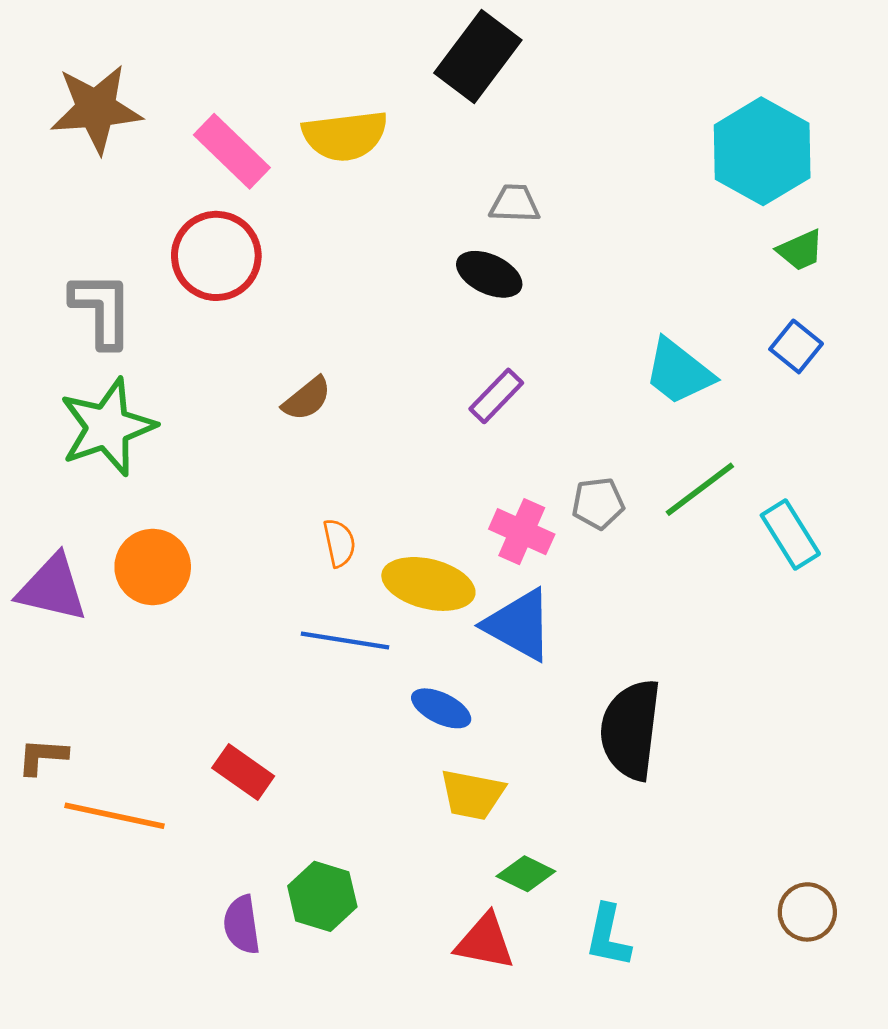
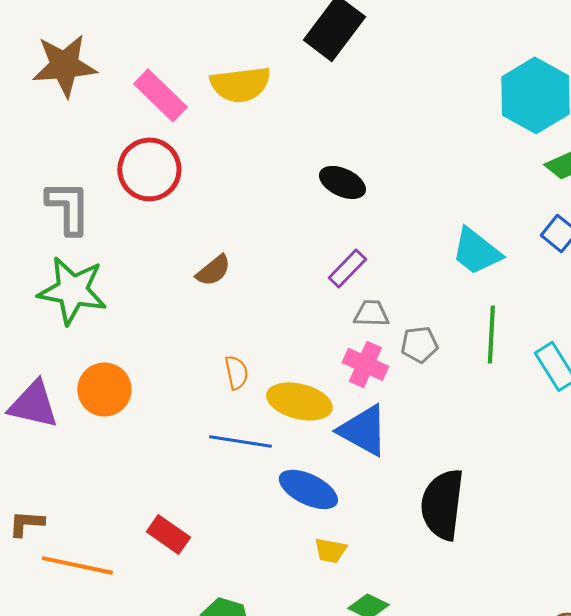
gray trapezoid: (515, 204) -> (371, 313), moved
green star: (107, 427) -> (72, 290), turned 30
green line: (700, 489) -> (491, 334), turned -50
blue ellipse: (441, 708) -> (308, 489), size x1.4
yellow trapezoid: (472, 795) -> (330, 550), size x0.7

